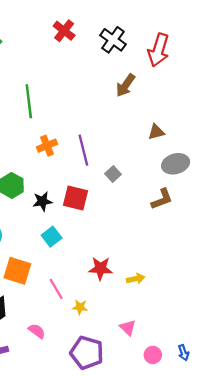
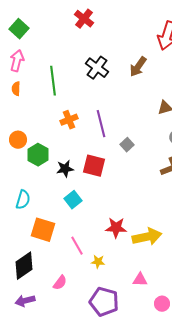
black cross: (113, 40) -> (97, 68), moved
yellow arrow: (136, 279) -> (147, 237), size x1.8
pink triangle: (128, 328) -> (140, 280), turned -42
pink semicircle: (37, 331) -> (60, 283), turned 91

